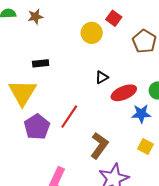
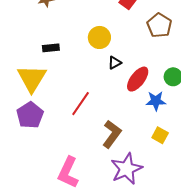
yellow circle: (92, 33) -> (99, 37), moved
red ellipse: (124, 93) -> (138, 79), turned -30
purple pentagon: (37, 127) -> (30, 115), moved

